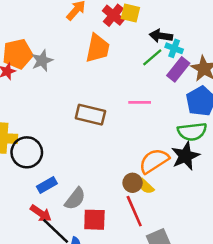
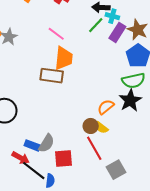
orange trapezoid: (98, 48) -> (64, 58), moved
pink line: (140, 102) -> (56, 34), moved, turned 42
orange semicircle: (154, 161) -> (106, 107), size x0.7
blue rectangle: (47, 185) -> (32, 145), moved, turned 56

